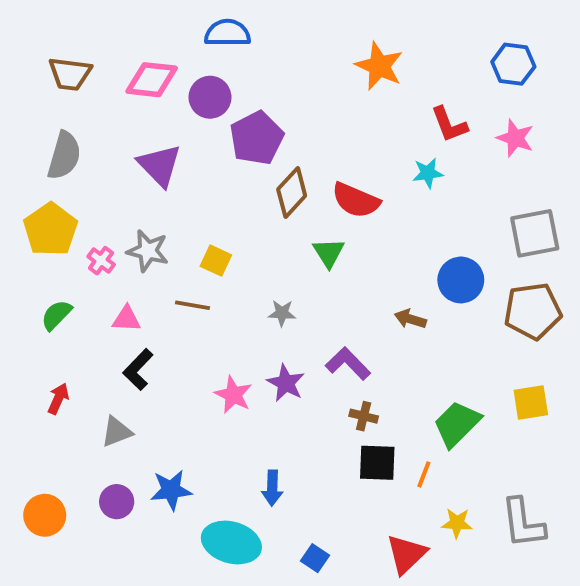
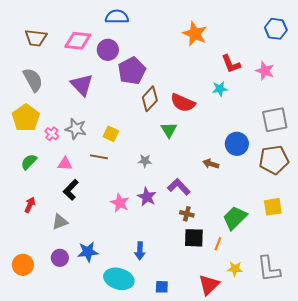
blue hexagon: (513, 64) -> (276, 29), moved
gray semicircle: (64, 156) -> (33, 80), turned -45
blue square: (315, 558) -> (162, 287), turned -32

